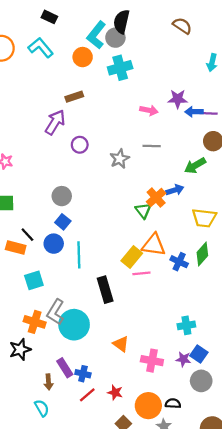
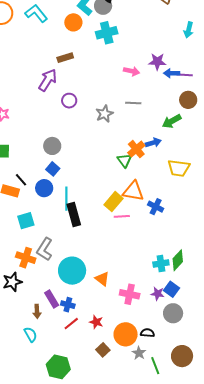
green diamond: (202, 254) -> (178, 260), moved
black rectangle: (105, 290) -> (74, 214), moved
cyan circle: (74, 325) -> (72, 271), moved

